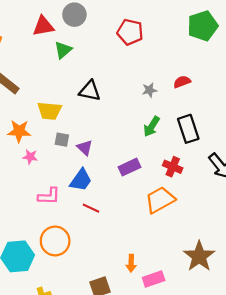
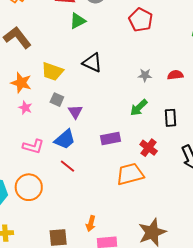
black rectangle: (188, 129) -> (171, 118), size x0.7

